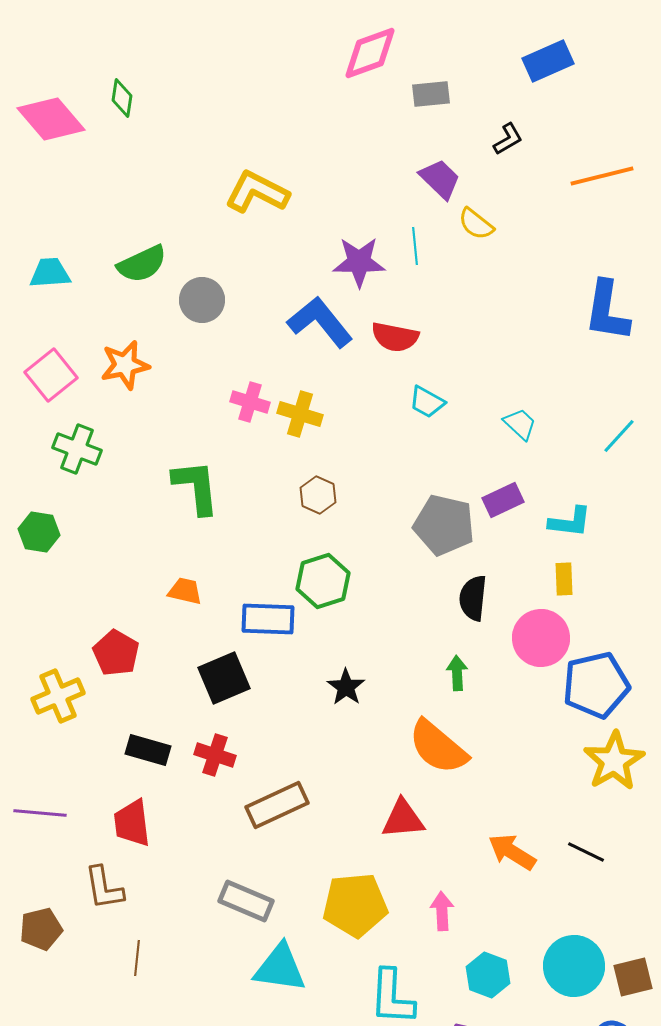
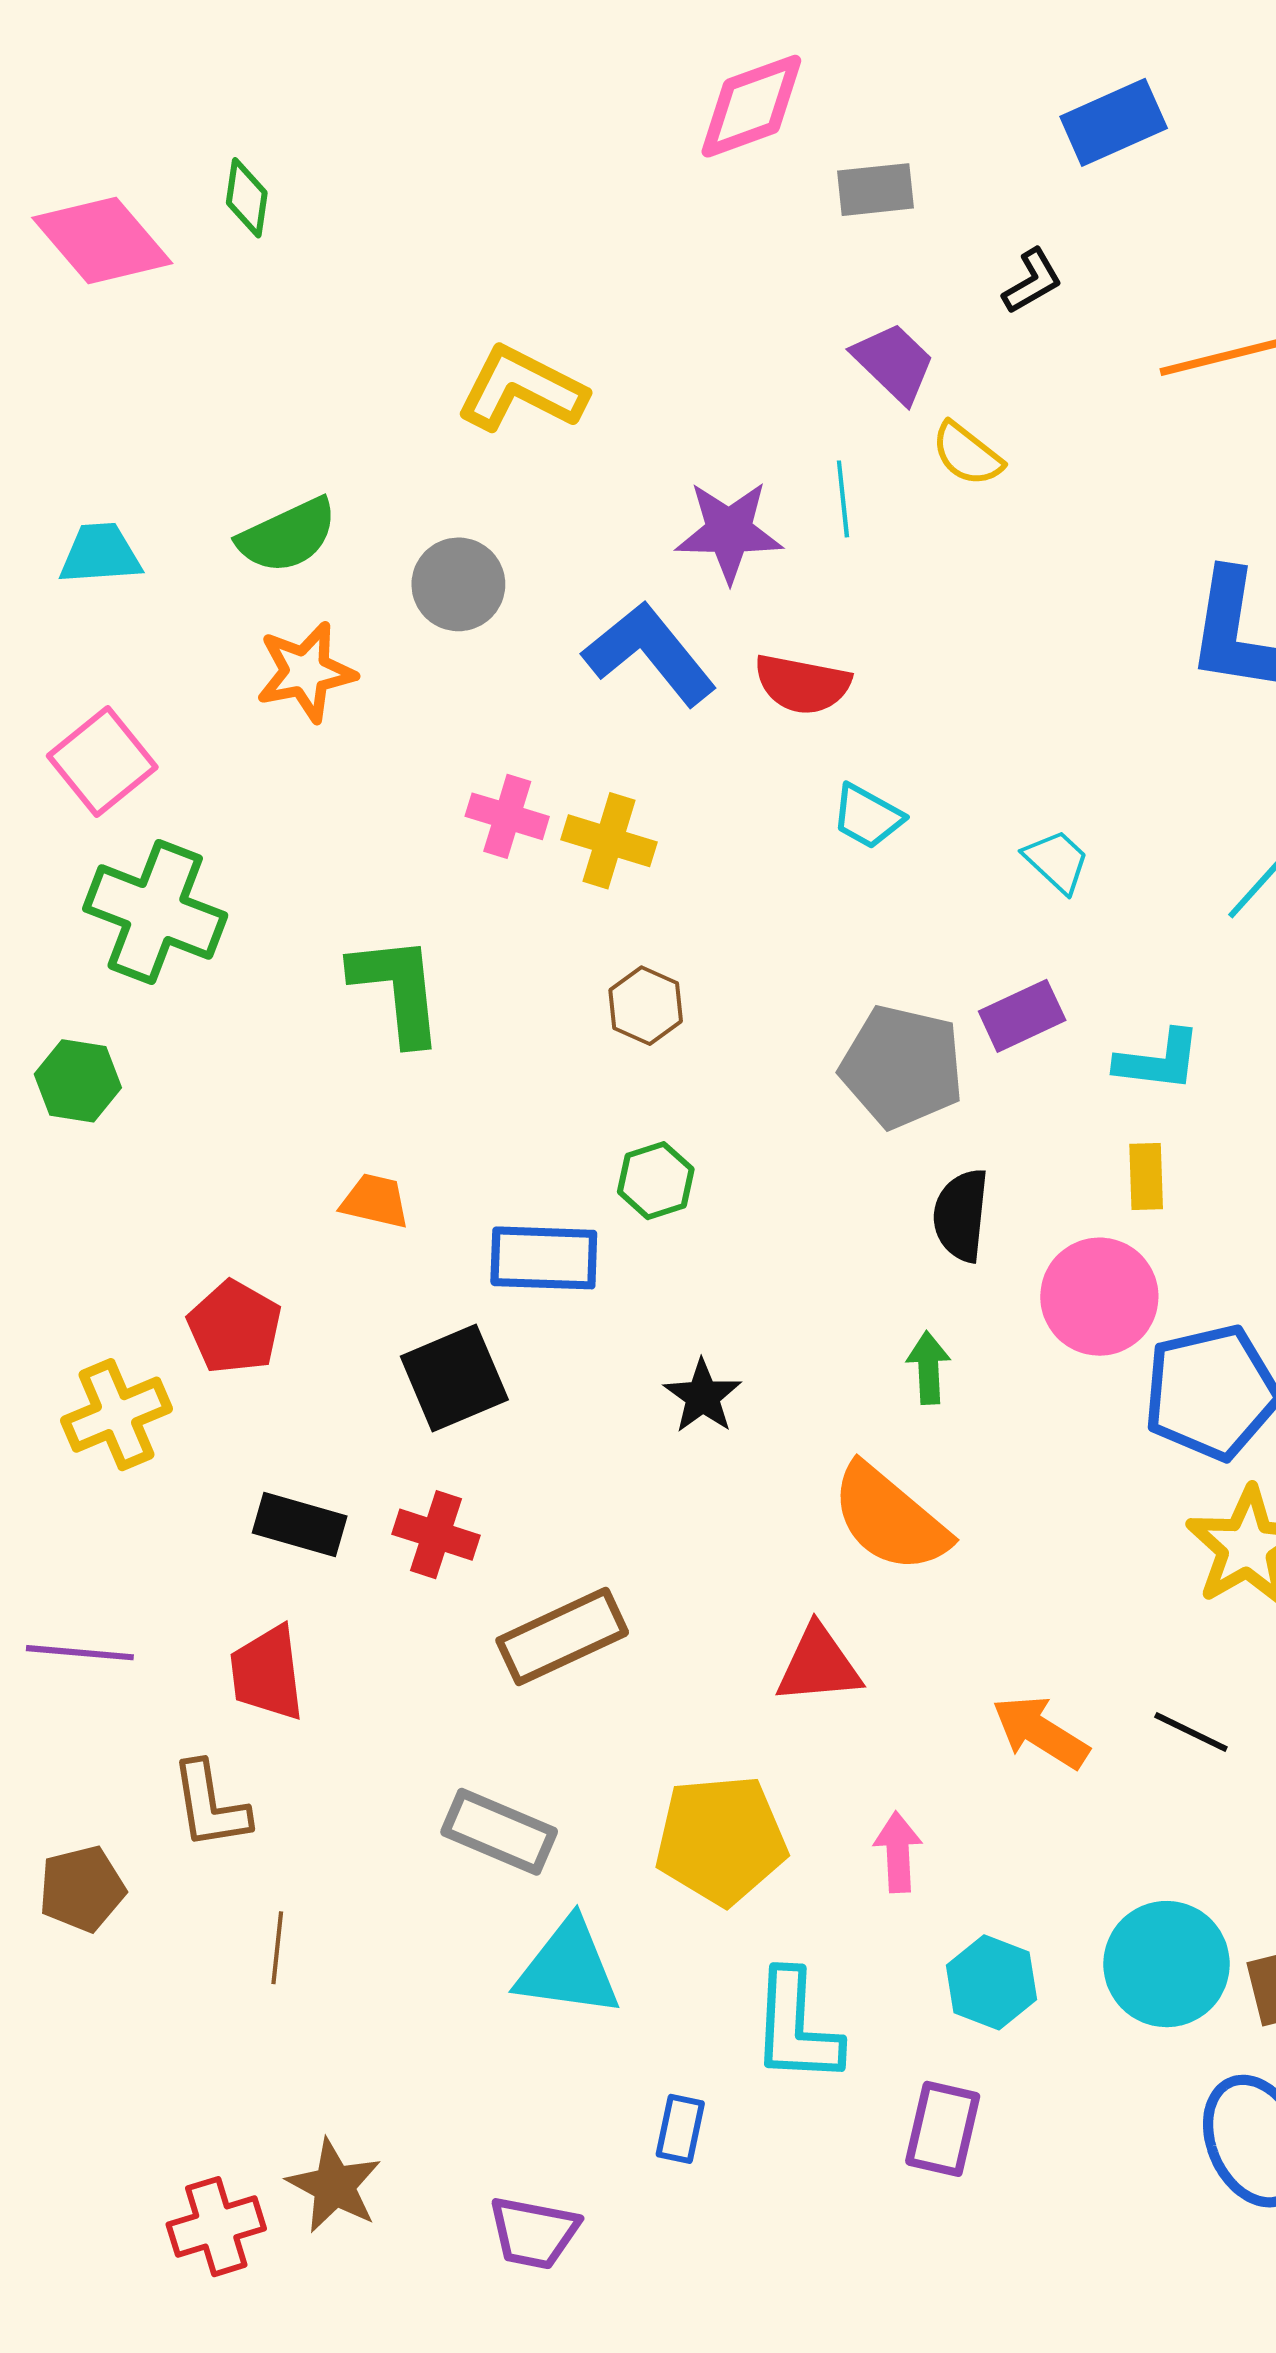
gray circle: (202, 300) -> (458, 584), moved
orange star: (125, 365) -> (306, 672), moved
green cross: (77, 449) -> (155, 912), size x1.4
green hexagon: (323, 581) -> (656, 1181), size x0.7

